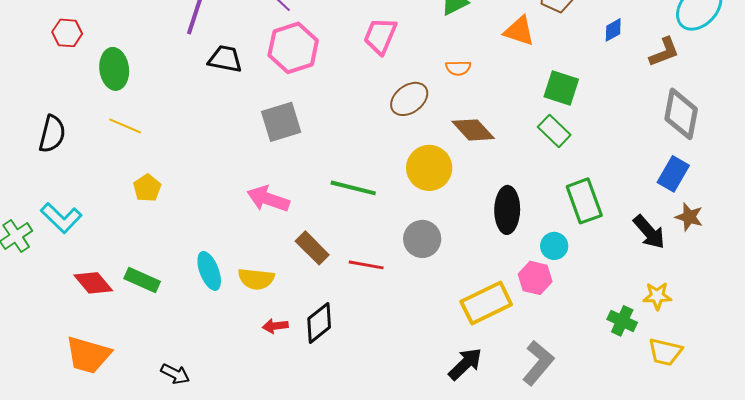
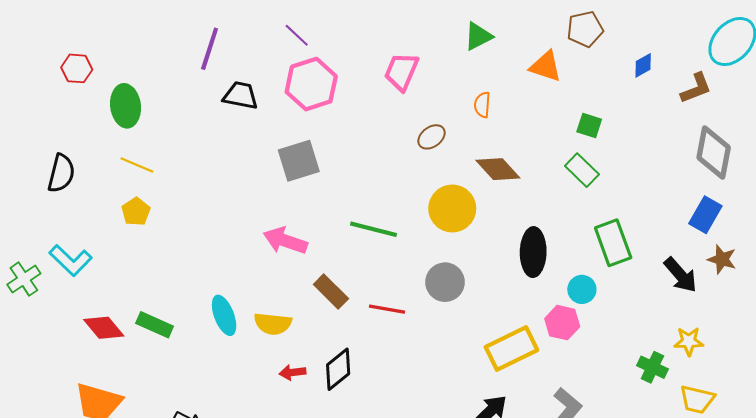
orange semicircle: (458, 68) -> (482, 105), turned 95
green square: (561, 88) -> (589, 126), size x0.7
brown ellipse: (409, 99) -> (432, 137), size x0.7
yellow pentagon: (147, 188) -> (136, 212), moved

